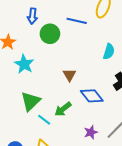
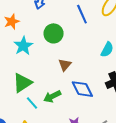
blue line: (77, 21) -> (82, 14), turned 42
green circle: (50, 34) -> (54, 33), moved

